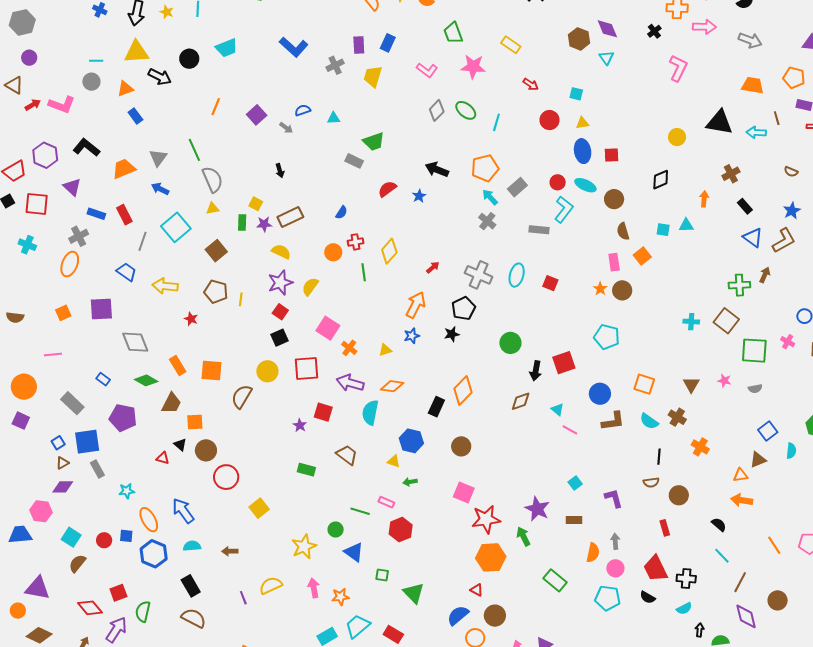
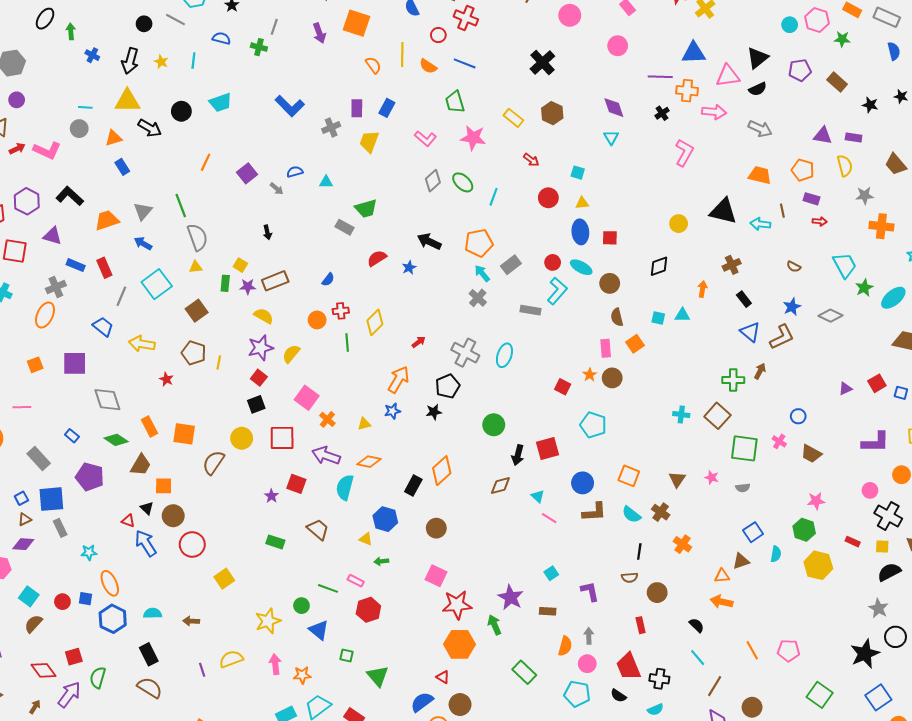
brown hexagon: (579, 39) -> (552, 113), moved
purple triangle: (72, 187) -> (52, 236), turned -30
red square: (550, 283) -> (563, 387), moved
blue arrow: (183, 511) -> (146, 543), moved

